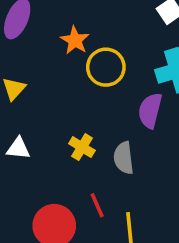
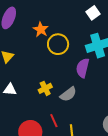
yellow cross: (82, 147) -> (45, 88), turned 32
gray semicircle: (124, 158) -> (68, 94), turned -120

